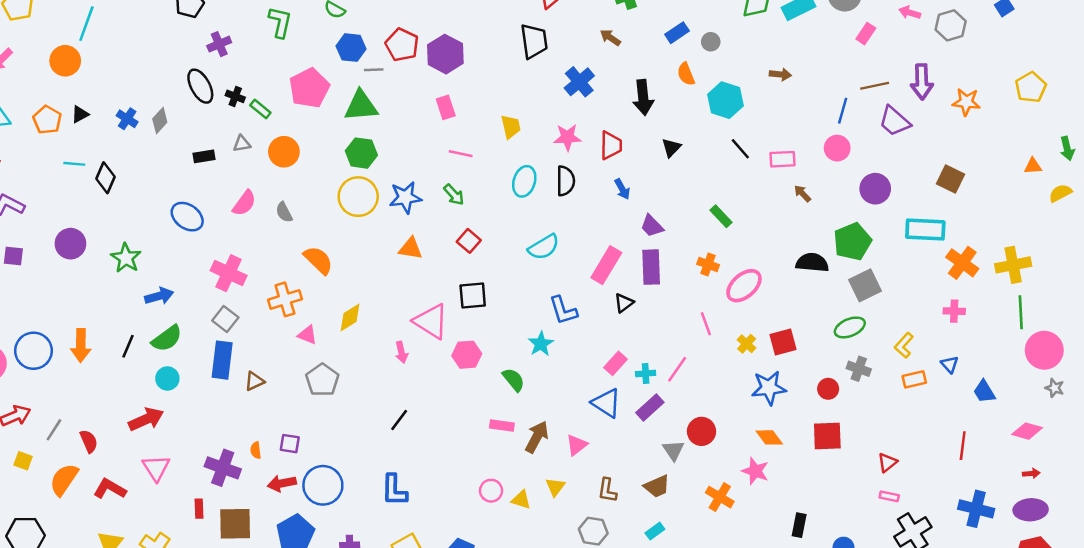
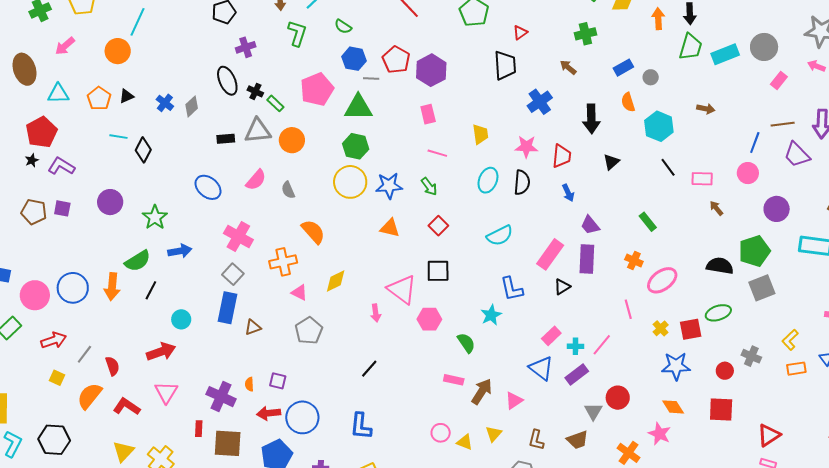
gray triangle: (242, 144) -> (258, 131), size x1.8
green ellipse: (850, 327) -> (718, 313), moved
green semicircle: (167, 339) -> (138, 261), moved
red triangle: (887, 462) -> (769, 435), size x1.4

